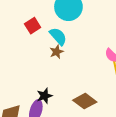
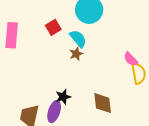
brown diamond: (85, 101) -> (103, 103), turned 45

